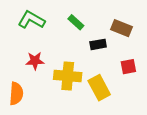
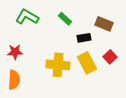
red star: (35, 61) -> (15, 52), moved
red square: (128, 67) -> (110, 57), turned -32
yellow rectangle: (99, 88) -> (87, 63), moved

